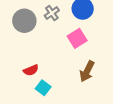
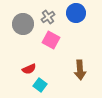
pink square: (77, 38) -> (51, 40), moved, turned -30
brown arrow: (87, 71) -> (80, 70), turned -30

